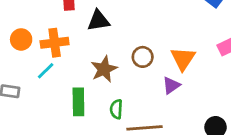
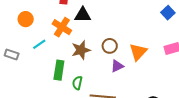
orange cross: (55, 43) -> (62, 27), moved, turned 30
purple triangle: (171, 85) -> (117, 66), moved
green semicircle: (116, 109) -> (77, 83), moved

